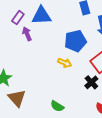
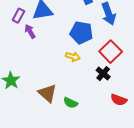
blue pentagon: (75, 41) -> (81, 33), turned 30
brown triangle: (17, 98) -> (48, 93), moved

